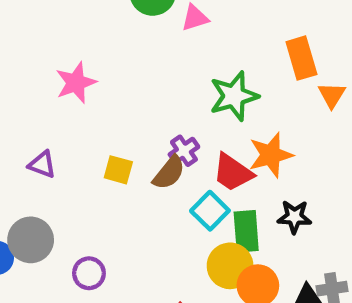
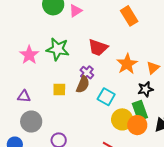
orange triangle: (332, 95) -> (153, 68), moved, turned 32
green star: (234, 96) -> (58, 49), moved, turned -30
red trapezoid: (233, 173) -> (98, 47), moved
green rectangle: (246, 231) -> (140, 110), moved
gray circle: (31, 240) -> (31, 122), moved

